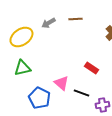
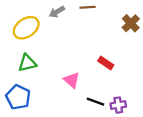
black line: (81, 93) -> (96, 102), moved
blue pentagon: (39, 98) -> (18, 97), moved

